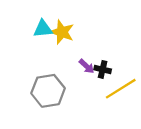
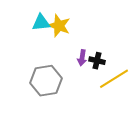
purple arrow: (87, 66) -> (82, 58), turned 56

